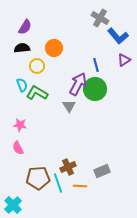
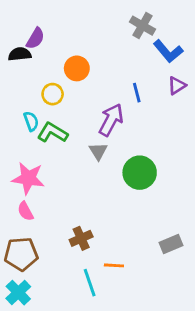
black semicircle: (22, 48) -> (20, 54), moved
green circle: (95, 89) -> (140, 173), moved
pink star: (20, 125) -> (28, 178), size x1.6
brown cross: (68, 167) -> (81, 238), moved
gray rectangle: (102, 171) -> (171, 244), moved
brown pentagon: (38, 178) -> (21, 254), moved
cyan line: (58, 183) -> (90, 283), moved

